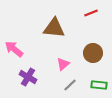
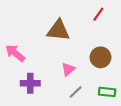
red line: (91, 13) -> (98, 14), turned -32
purple cross: (28, 77) -> (30, 83), turned -30

